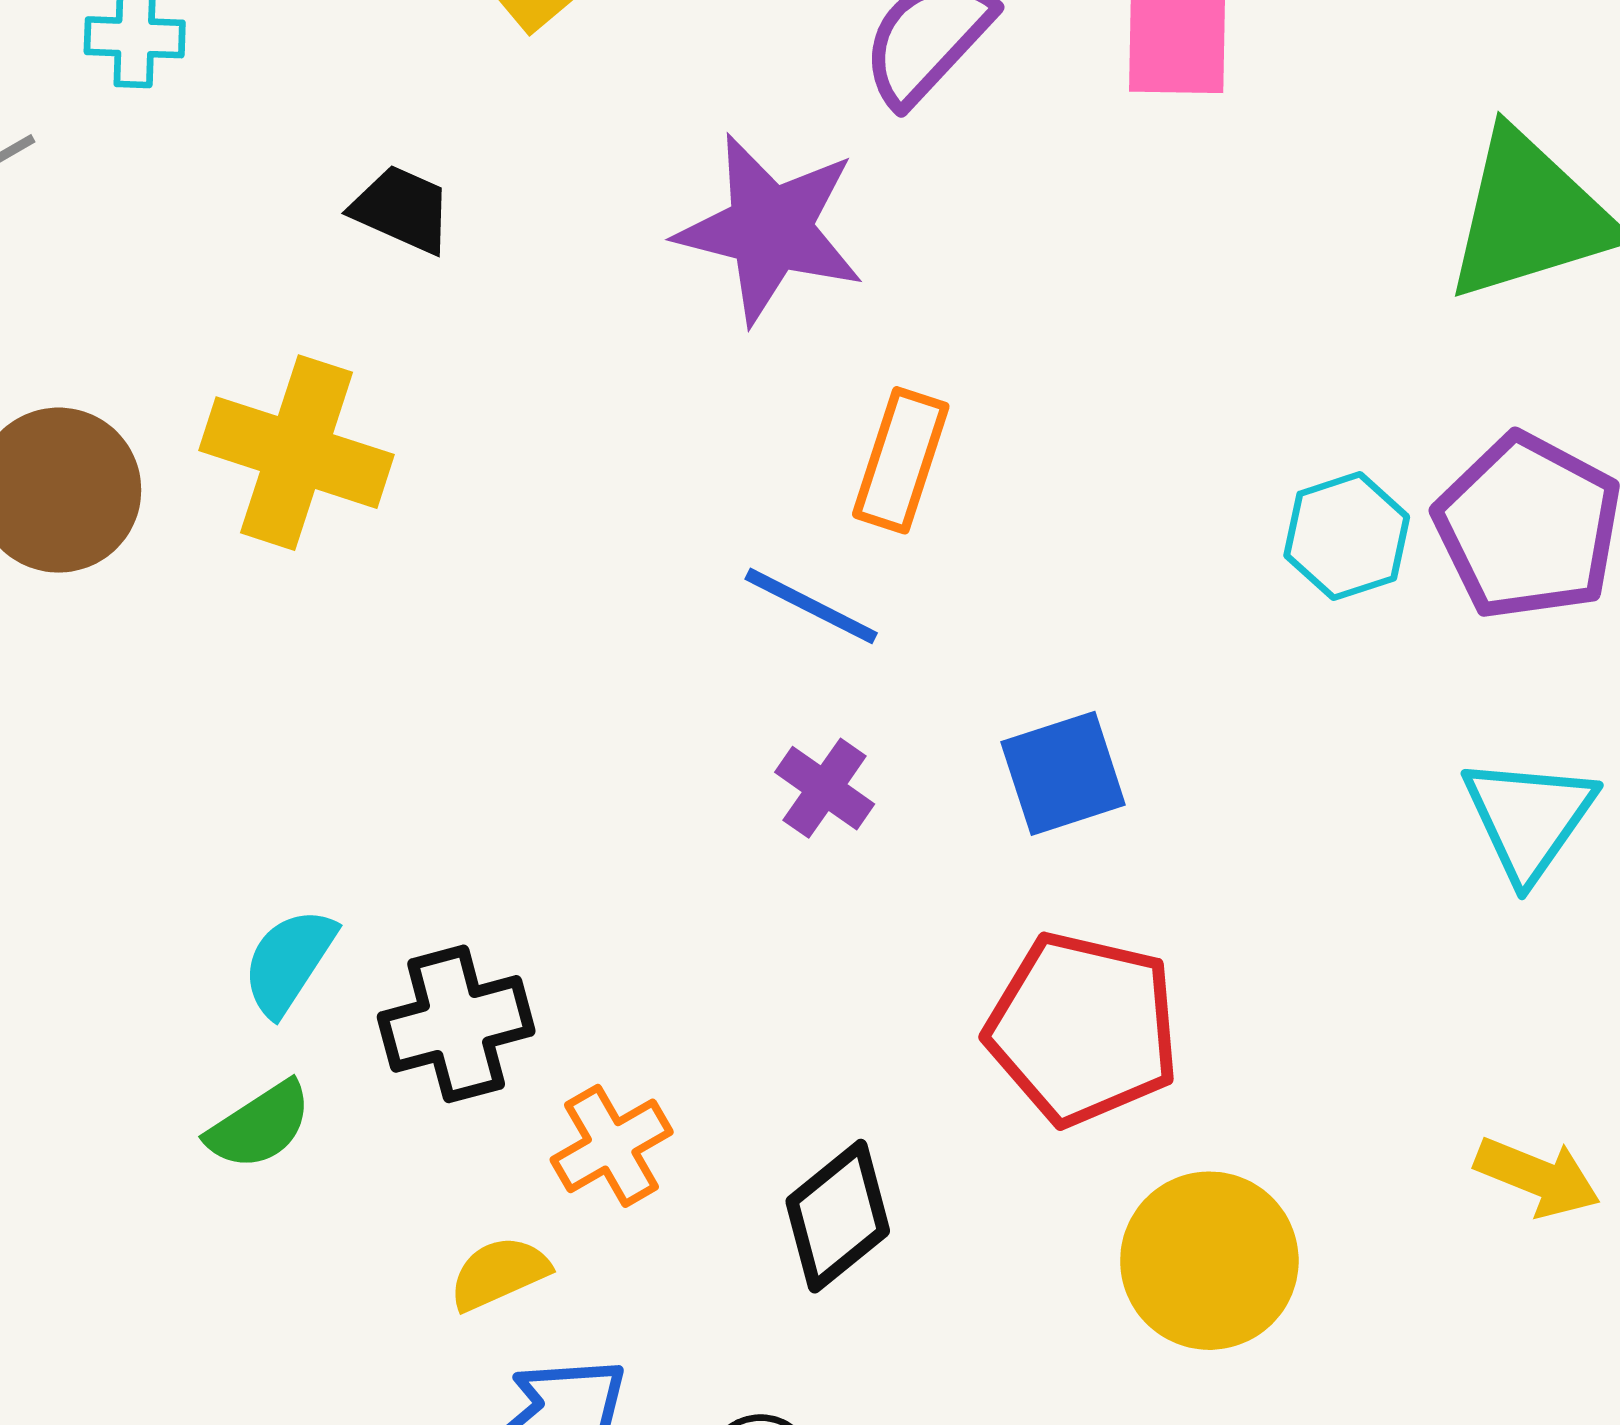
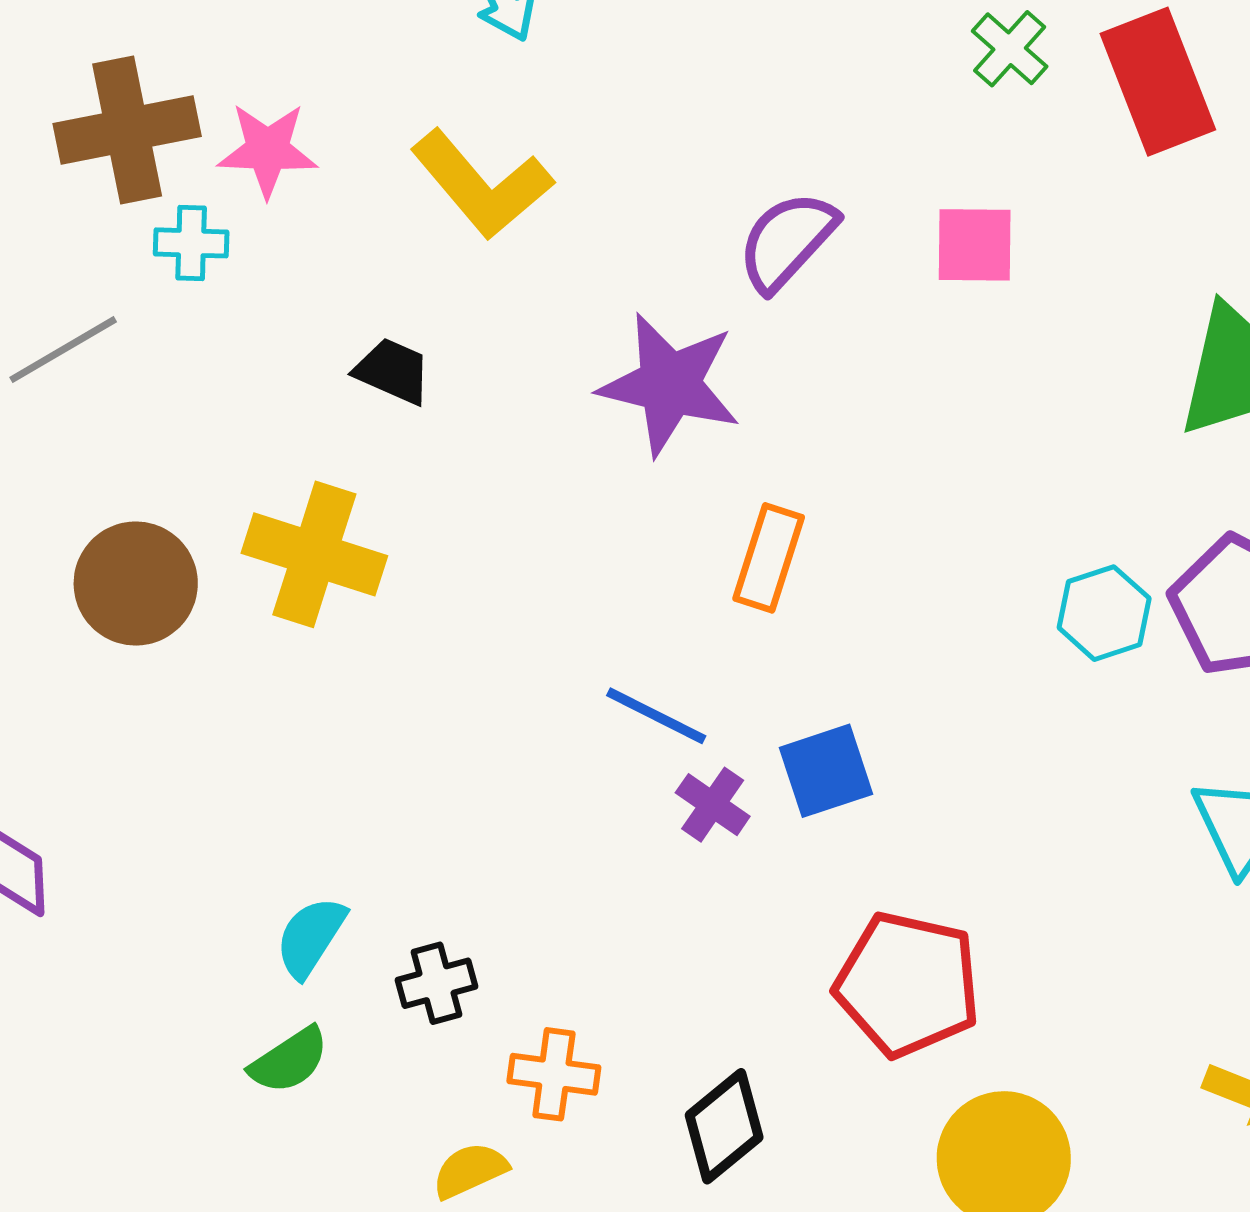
blue line: (811, 606) -> (656, 716), moved
blue square: (1063, 773) -> (826, 771), moved
black cross: (456, 1024) -> (437, 983), size x0.7
orange cross: (612, 1146) -> (554, 1074), turned 38

